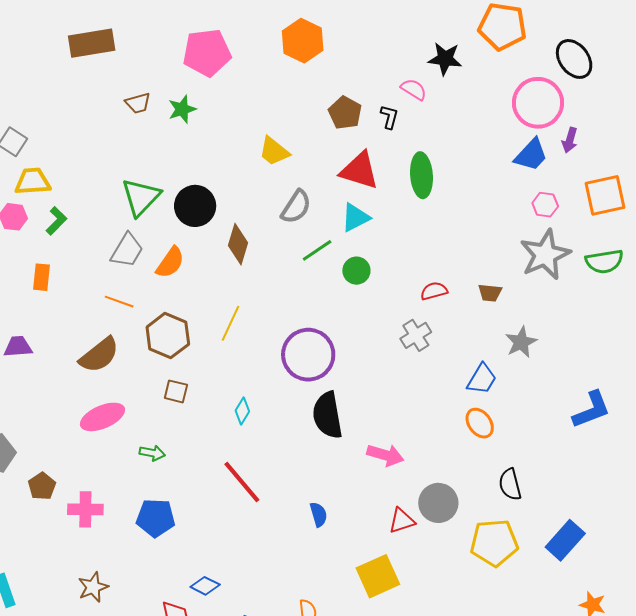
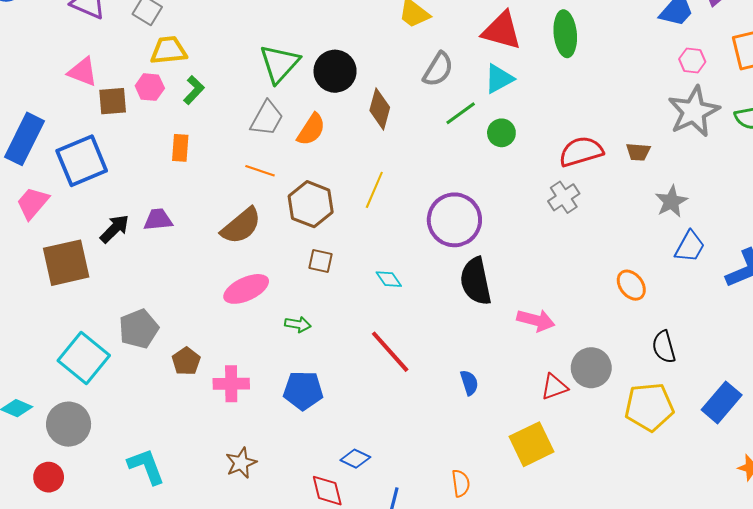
red semicircle: (434, 291) -> (581, 152), size x1.6
blue trapezoid: (482, 379) -> (690, 247), moved
cyan diamond: (242, 411) -> (389, 279), turned -64

